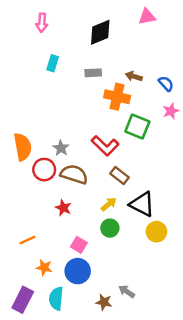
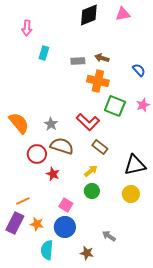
pink arrow: (42, 23) -> (27, 28), moved
black diamond: (100, 32) -> (89, 15), moved
brown arrow: (134, 76) -> (102, 58), moved
pink star: (171, 111) -> (143, 105), moved
orange semicircle: (23, 147) -> (19, 123), turned -30
red circle: (44, 170) -> (37, 154), moved
black triangle: (142, 204) -> (135, 165), moved, turned -40
gray arrow: (127, 291) -> (109, 236), moved
purple rectangle: (23, 300) -> (15, 223), moved

